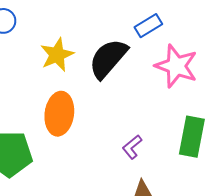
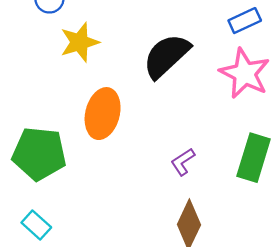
blue rectangle: (148, 26) -> (245, 21), moved
yellow star: (57, 55) -> (80, 42), moved

